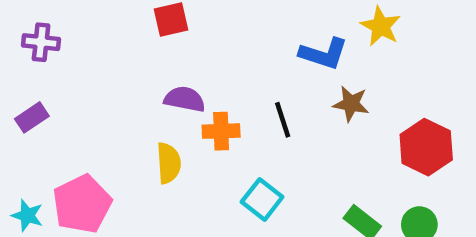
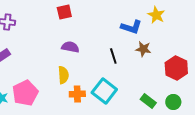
orange cross: (221, 131) -> (77, 94), moved
cyan square: (262, 199) -> (104, 91), size x1.4

